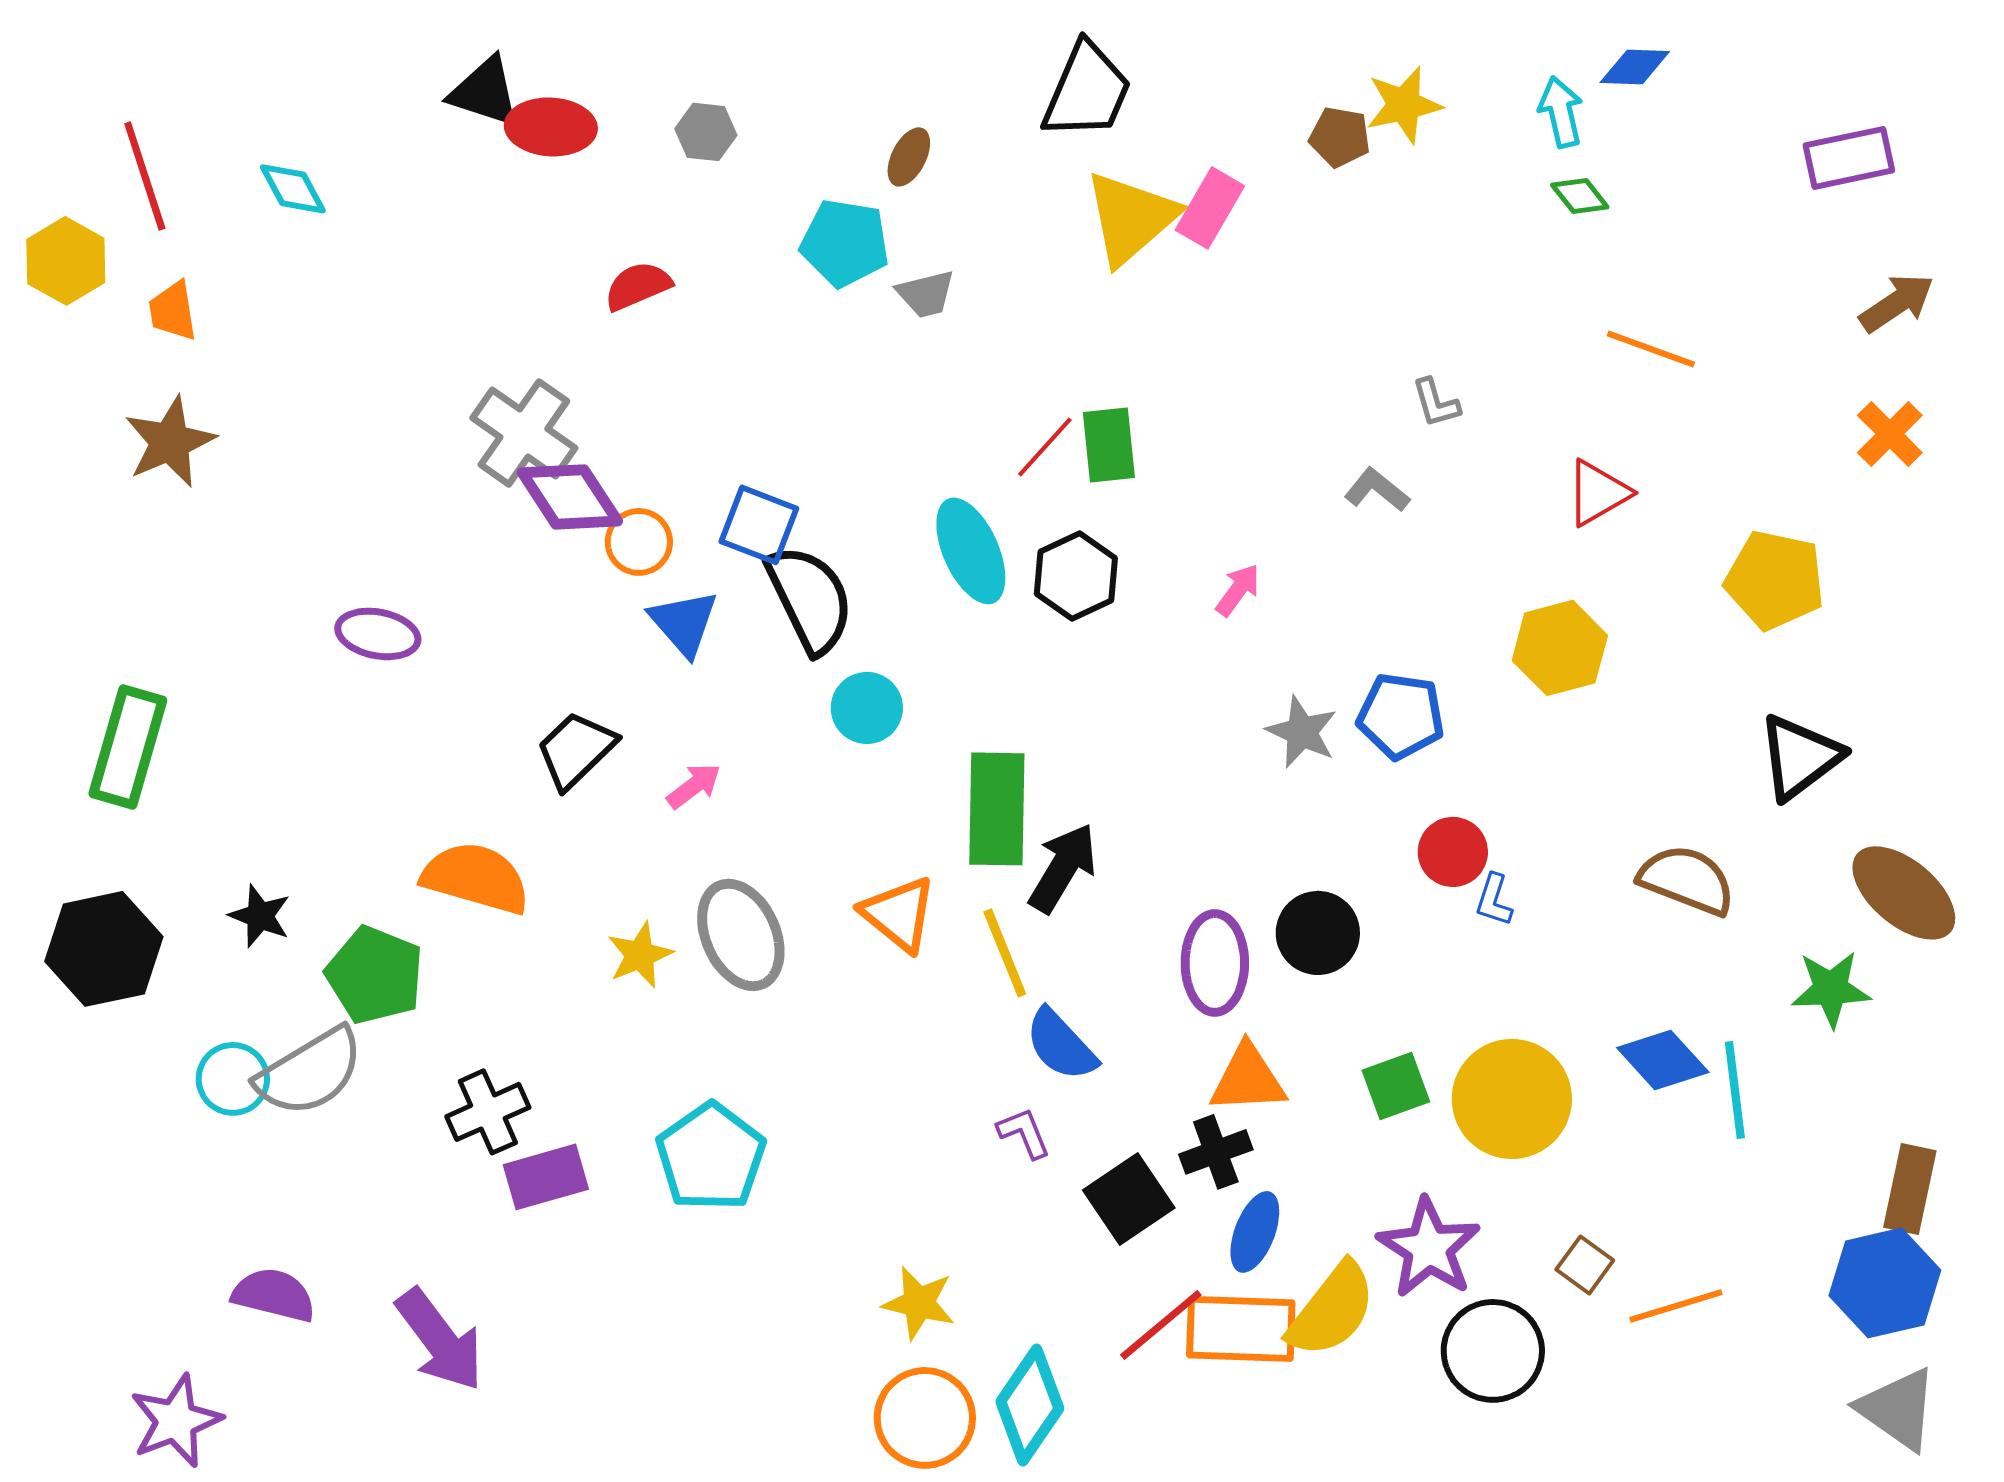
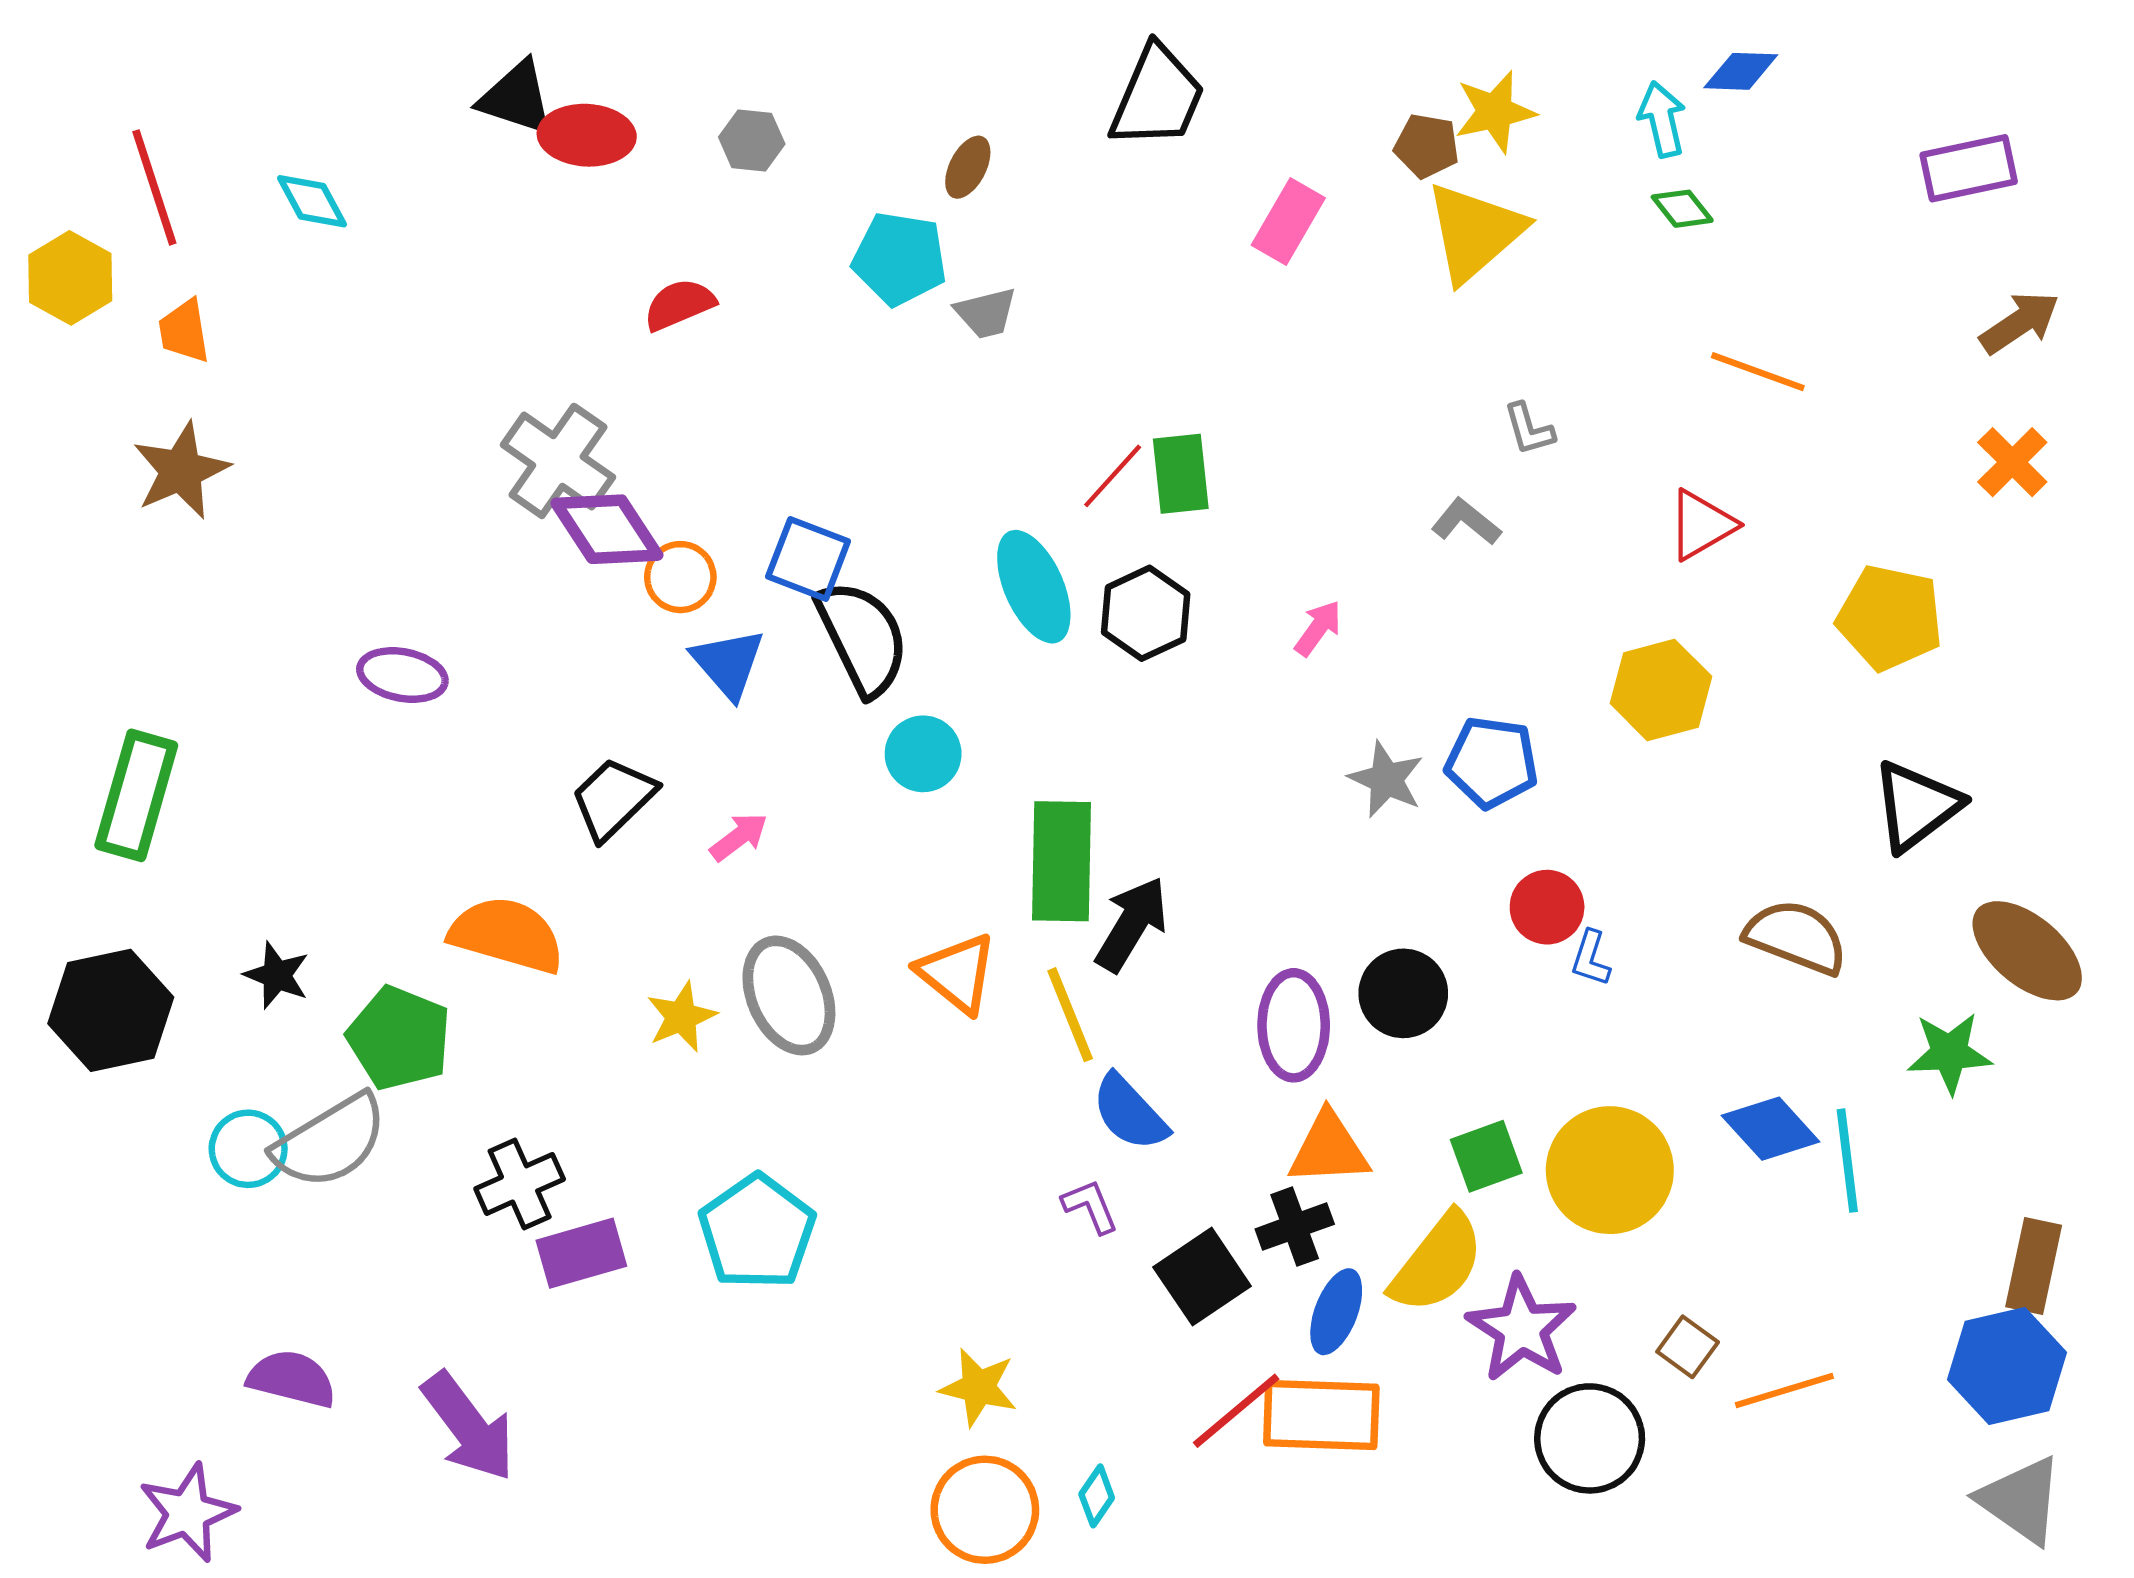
yellow triangle: (1131, 218) -> (1475, 232), moved
yellow semicircle: (1332, 1310) -> (1437, 1263), moved
cyan diamond: (1030, 1405) -> (1097, 1496), size x0.5

